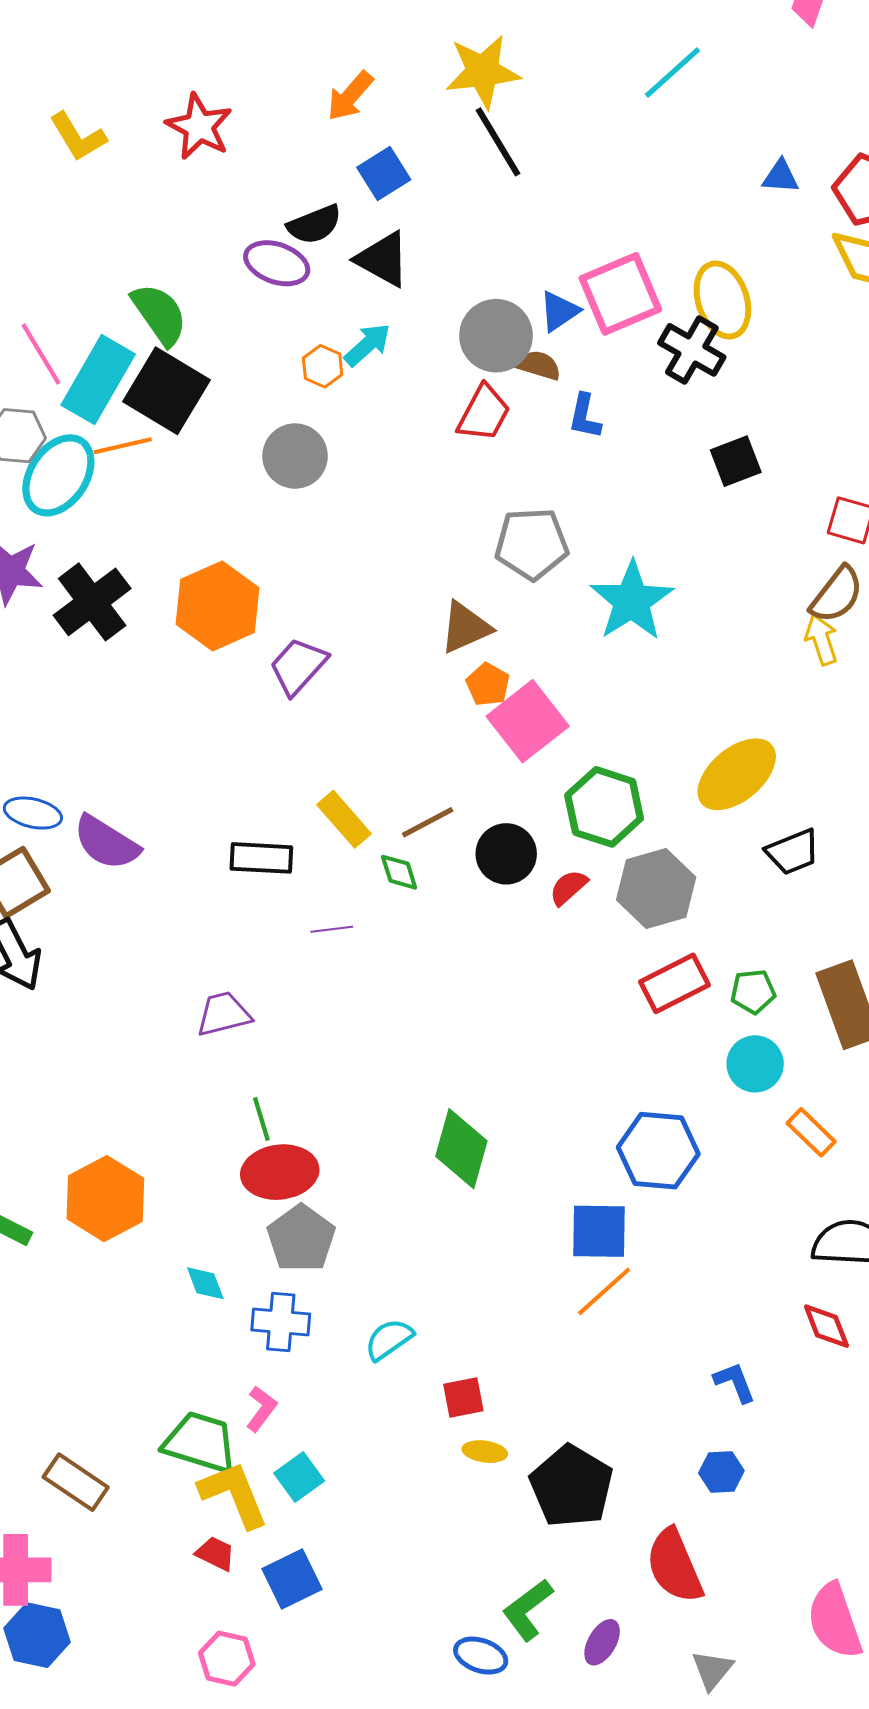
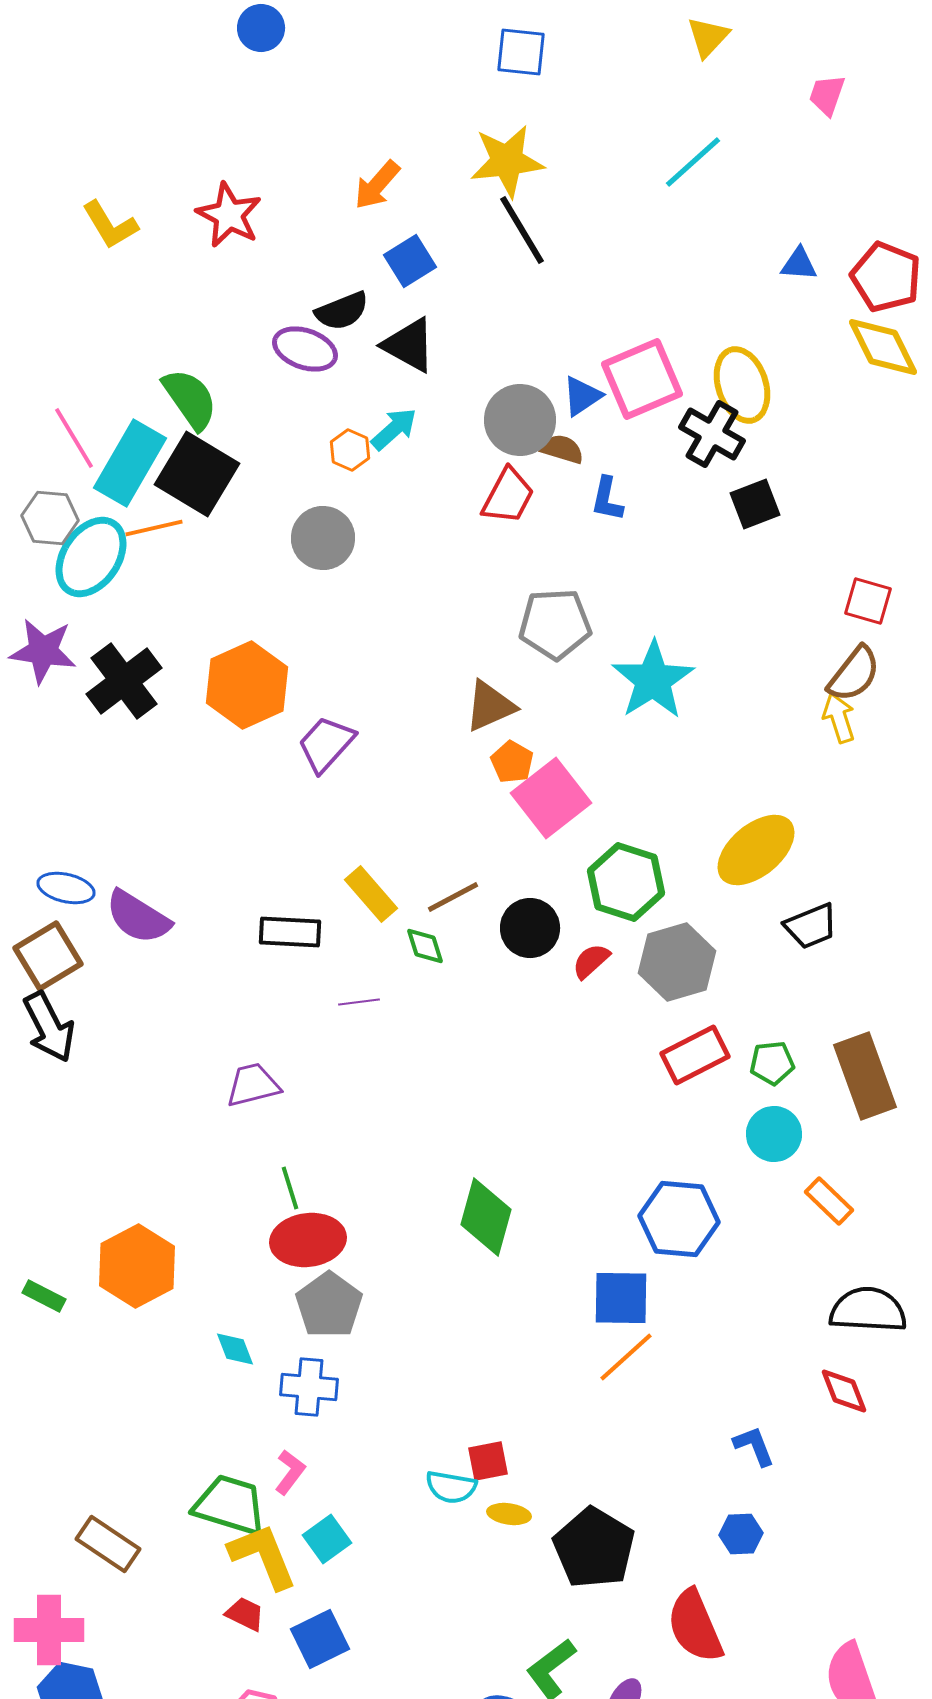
black square: (736, 461) -> (755, 504), moved
cyan semicircle: (389, 1339) -> (451, 1487), moved, turned -135

